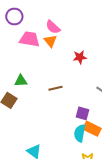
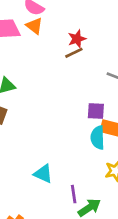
brown line: (56, 88) -> (74, 53), moved

